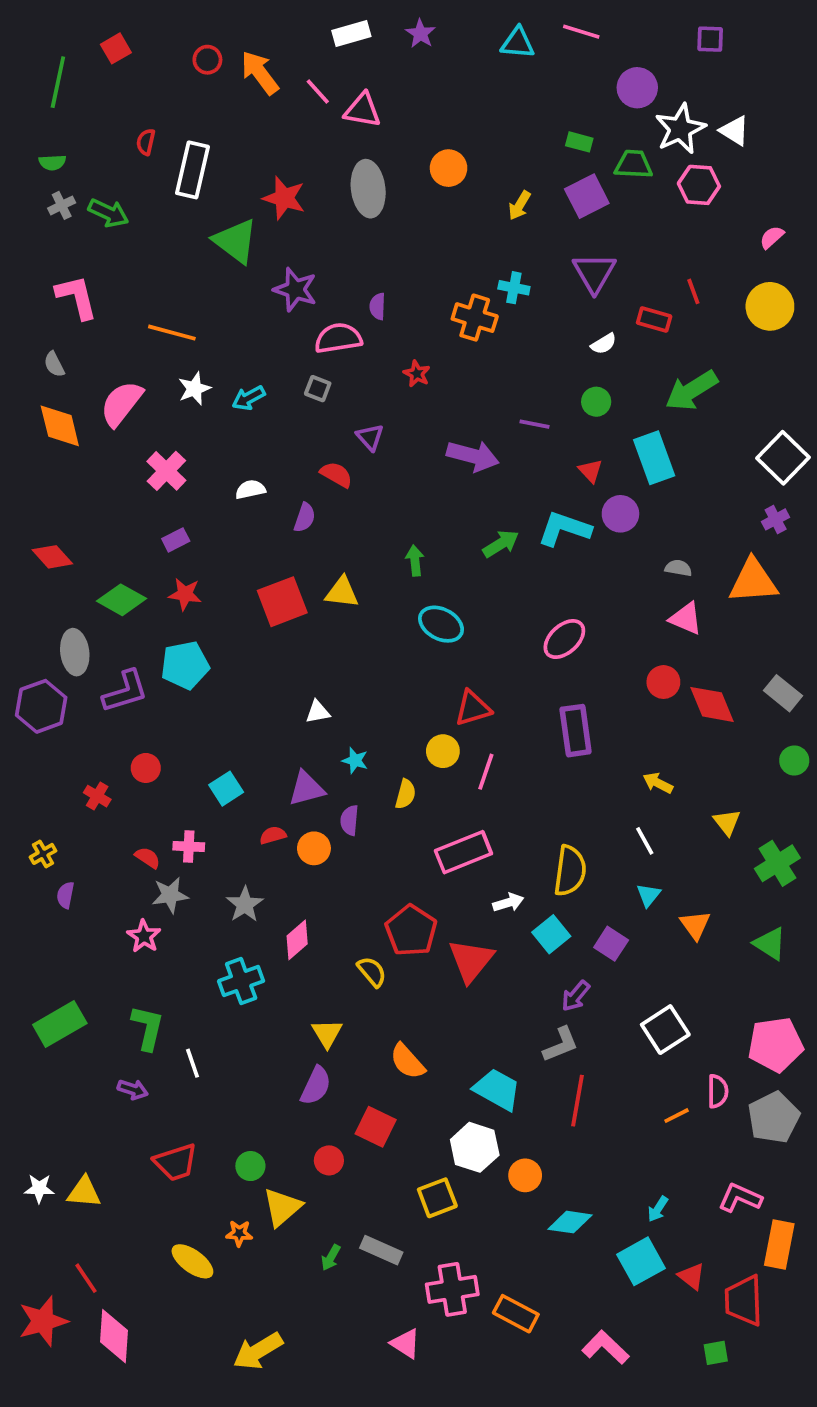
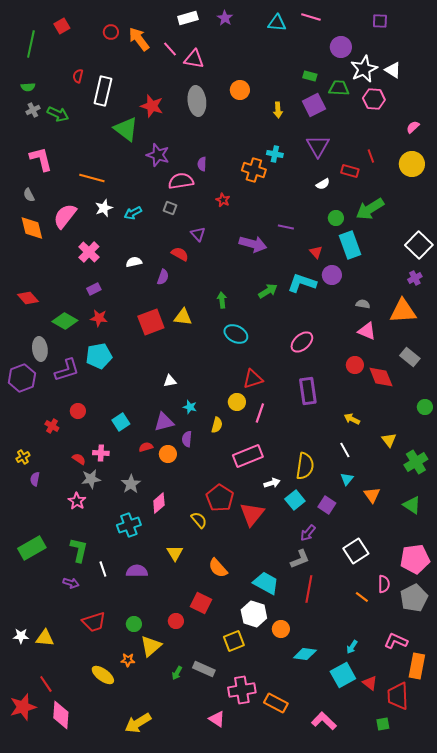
yellow arrow: (520, 205) -> (278, 110), turned -35
green circle: (596, 402) -> (336, 218), moved
gray rectangle: (783, 693) -> (410, 357), moved
purple semicircle: (316, 1086) -> (137, 571), moved, turned -115
orange line: (677, 1116) -> (362, 597), turned 64

